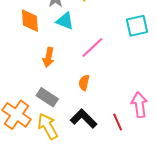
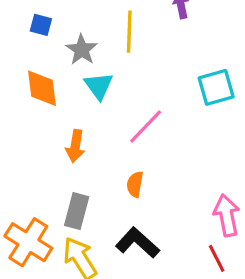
cyan triangle: (65, 21) -> (99, 86), turned 36
gray rectangle: (47, 97) -> (77, 211), turned 75
red line: (118, 122) -> (217, 258), moved

